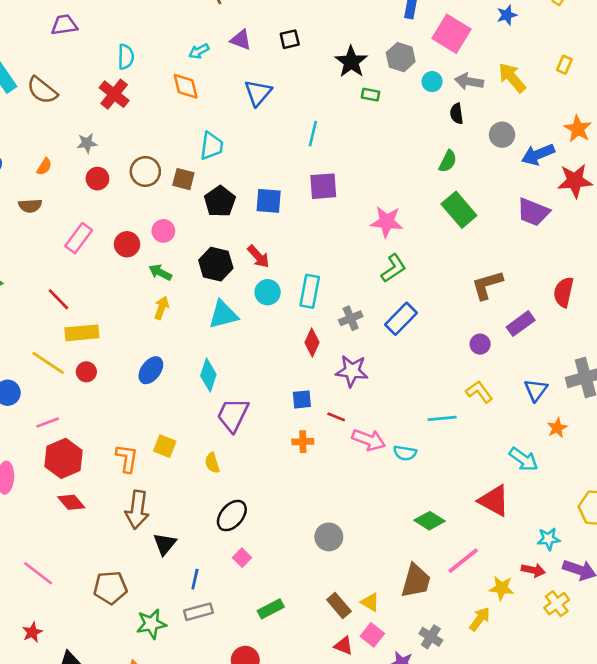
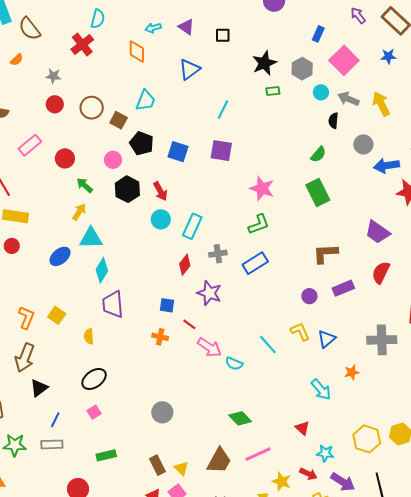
green rectangle: (371, 95) -> (273, 91), turned -32
orange semicircle: (44, 167) -> (17, 60), moved
black pentagon: (220, 201) -> (142, 143), turned -30
purple trapezoid: (533, 212) -> (378, 232), moved
pink circle: (163, 231) -> (113, 160), moved
cyan triangle: (223, 315) -> (91, 238), moved
blue triangle: (536, 390) -> (327, 339), moved
purple trapezoid: (233, 415) -> (113, 304), turned -44
cyan line: (442, 418) -> (268, 345), turned 40
red triangle: (494, 501) -> (302, 428), moved, size x0.6

